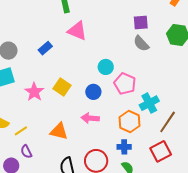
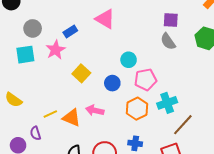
pink pentagon: (125, 84) -> (145, 80), turned 30
pink star: (34, 92) -> (55, 50), moved
pink arrow: (90, 118) -> (95, 110), moved
orange hexagon: (129, 121) -> (137, 109), moved
yellow line: (21, 131) -> (50, 114), moved

